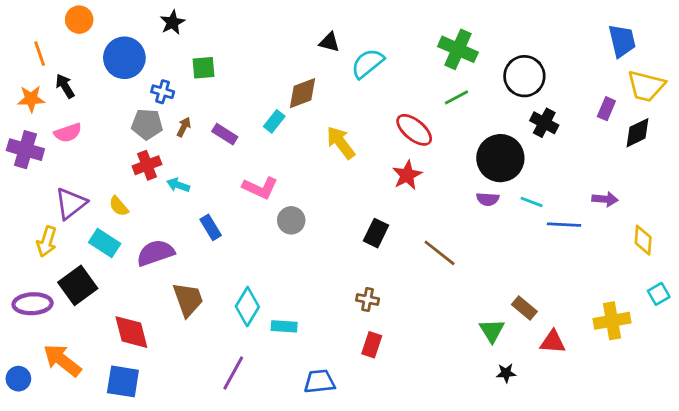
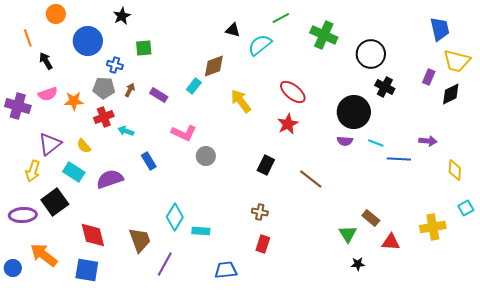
green line: (457, 97) -> (281, 18), moved
orange star: (31, 99) -> (74, 101), moved
brown trapezoid: (188, 299) -> (140, 240), moved

